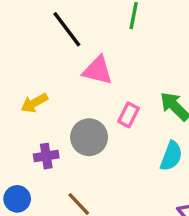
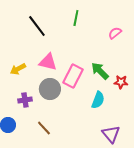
pink triangle: (98, 70) -> (48, 62), moved
pink rectangle: (128, 115) -> (73, 76), size x1.6

